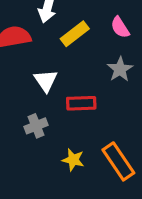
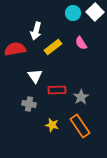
gray star: (120, 69) -> (81, 97), moved
gray cross: (36, 126) -> (29, 104), turned 32

